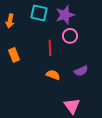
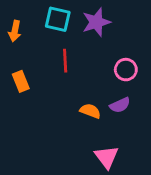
pink circle: (70, 36) -> (126, 70), moved
red line: (50, 48) -> (65, 61), moved
orange semicircle: (53, 75) -> (90, 111), moved

